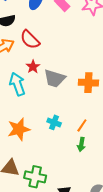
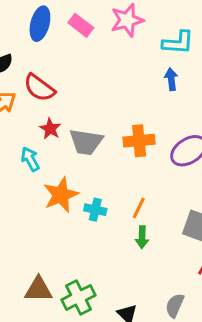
cyan arrow: (17, 84) -> (30, 159), size x0.7
orange star: (19, 129) -> (61, 195), moved
green cross: (35, 177) -> (79, 297), turned -30

